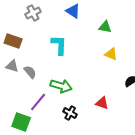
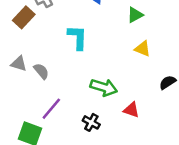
green triangle: (105, 27) -> (135, 15), turned -40
brown rectangle: (13, 41) -> (24, 17), moved, turned -66
green arrow: (61, 86) -> (104, 87), moved

